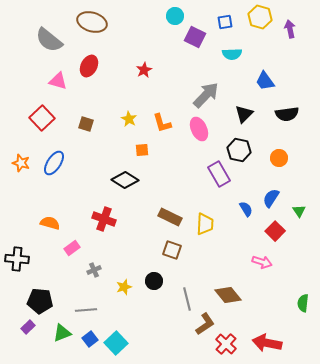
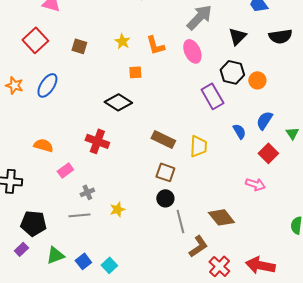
orange circle: (279, 158) -> (257, 80), moved
black circle: (154, 281) -> (165, 198), moved
gray line: (86, 310) -> (79, 215), moved
cyan square: (116, 343) -> (109, 265), size x0.7

